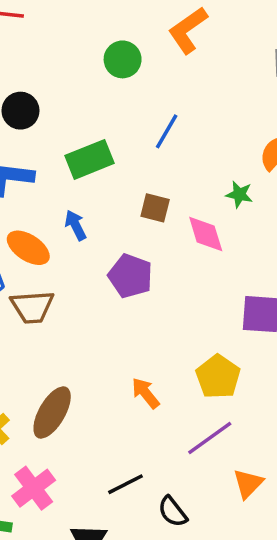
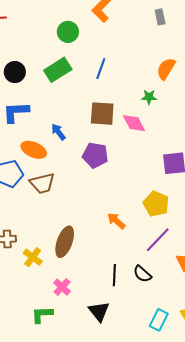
green rectangle: (89, 159) -> (58, 70), moved
brown square: (155, 208) -> (102, 114), size x1.5
black line: (125, 484) -> (114, 275), turned -50
pink cross: (34, 488) -> (62, 287), size x0.7
black semicircle: (173, 512) -> (142, 274), moved

